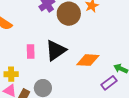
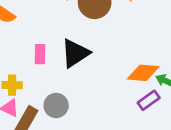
orange diamond: (88, 60) -> (143, 73), moved

